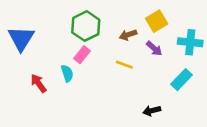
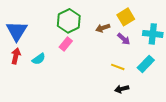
yellow line: (124, 65) -> (118, 67), moved
cyan semicircle: (67, 73) -> (39, 59), moved, turned 72
red arrow: (39, 83) -> (16, 56), moved, turned 49

